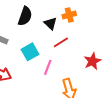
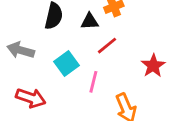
black triangle: (50, 23) -> (90, 21), turned -40

